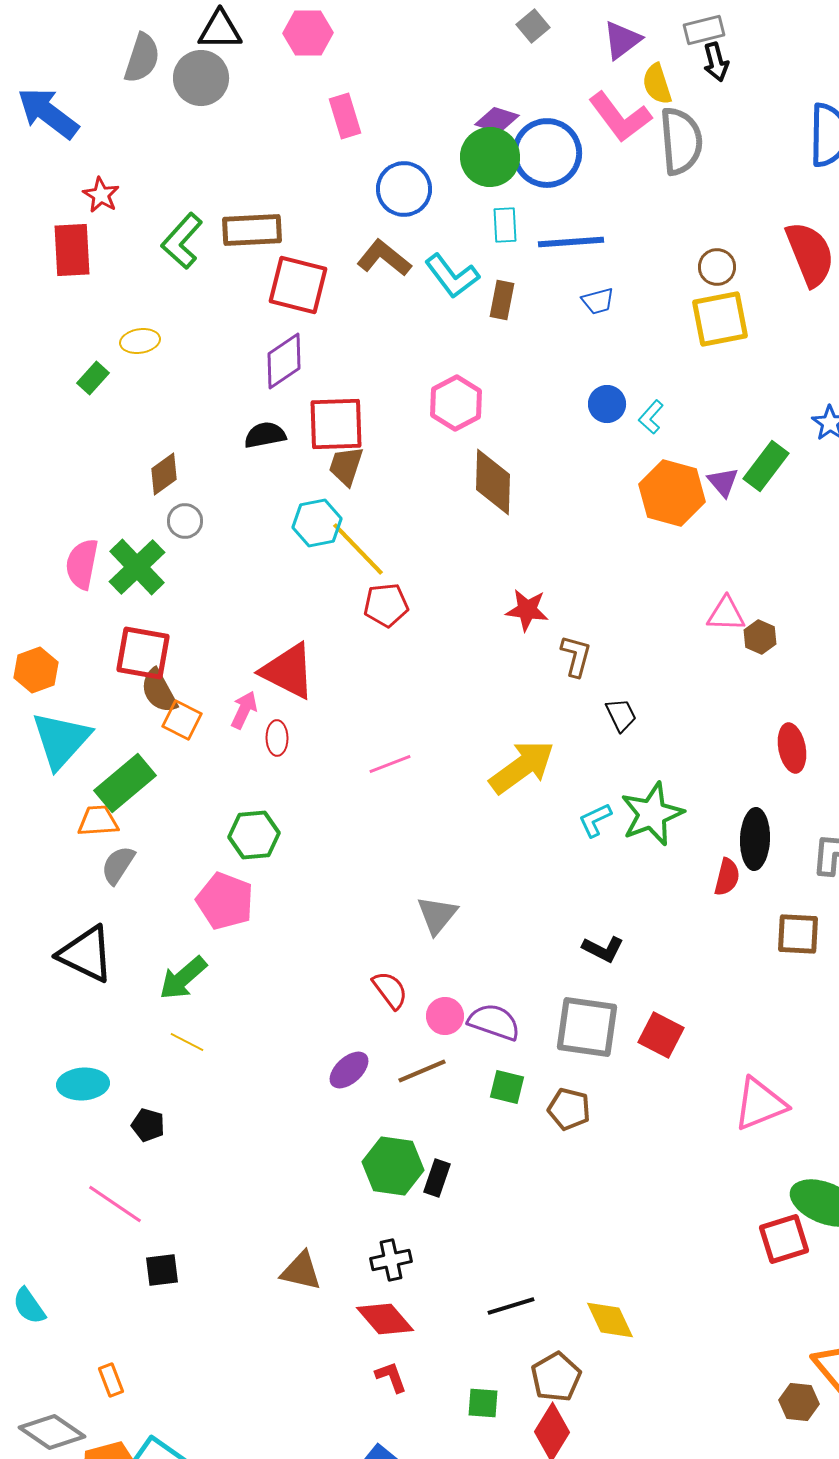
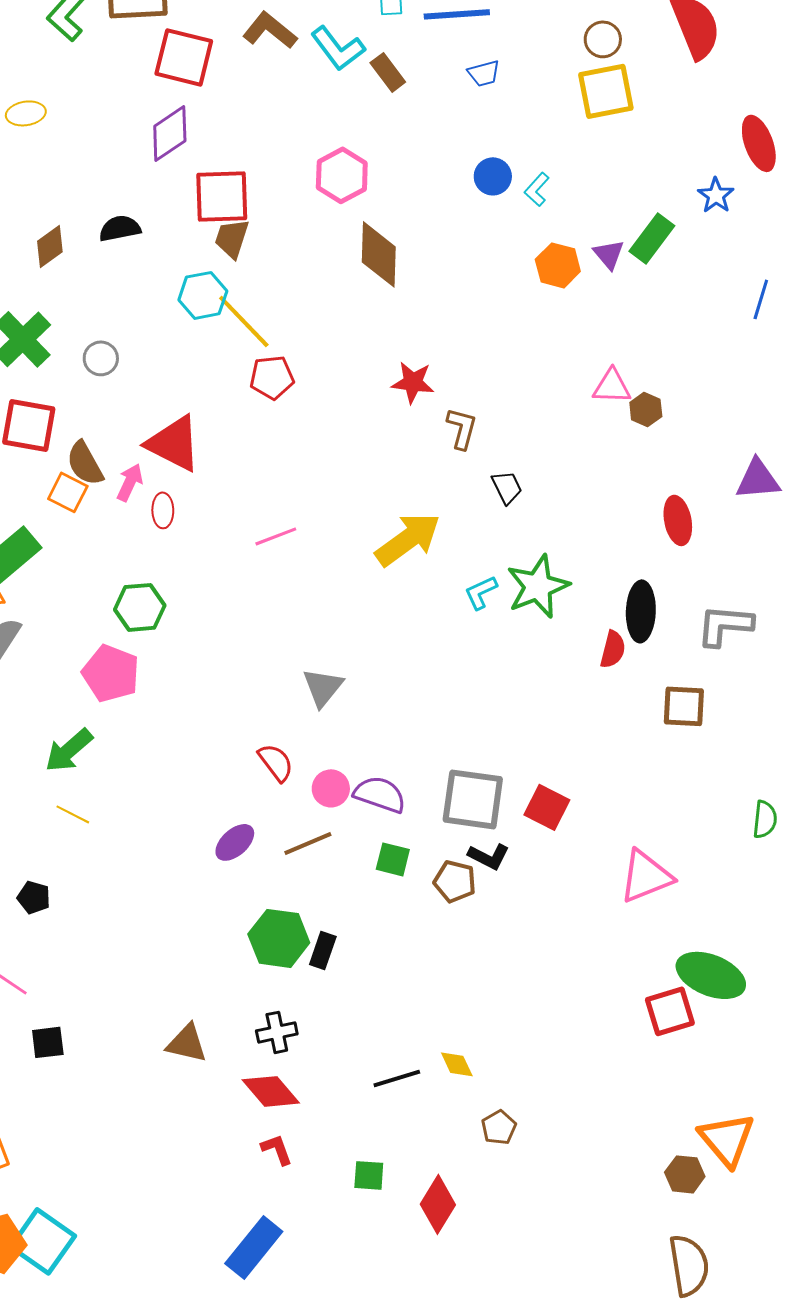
brown rectangle: (502, 300) -> (388, 72), turned -48
black semicircle: (265, 435) -> (120, 228), moved
orange hexagon: (672, 493) -> (558, 265), size x0.7
gray circle: (185, 521) -> (101, 358), moved
brown semicircle: (159, 691) -> (85, 463), moved
black L-shape: (603, 949) -> (489, 856), moved
yellow diamond: (610, 1320) -> (457, 1064), moved, size x0.7
brown pentagon: (556, 1377) -> (499, 1127), moved, size x0.7

